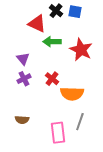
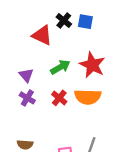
green arrow: (52, 42) -> (60, 67), moved, turned 150
purple cross: (24, 79) -> (27, 98), turned -32
orange semicircle: (72, 94) -> (88, 97), moved

